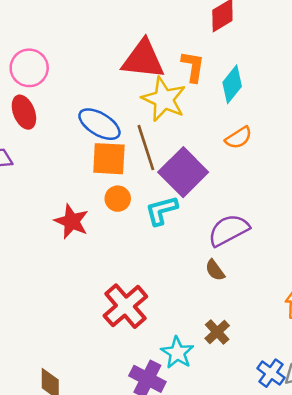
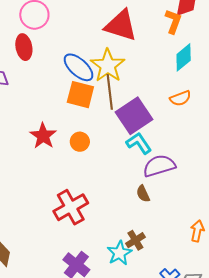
orange L-shape: (193, 67) -> (173, 21), moved
yellow star: (164, 99) -> (108, 66), moved
orange circle: (118, 199) -> (80, 142), moved
cyan L-shape: (161, 211) -> (139, 143), moved, turned 60
cyan star: (177, 353) -> (119, 253), moved

